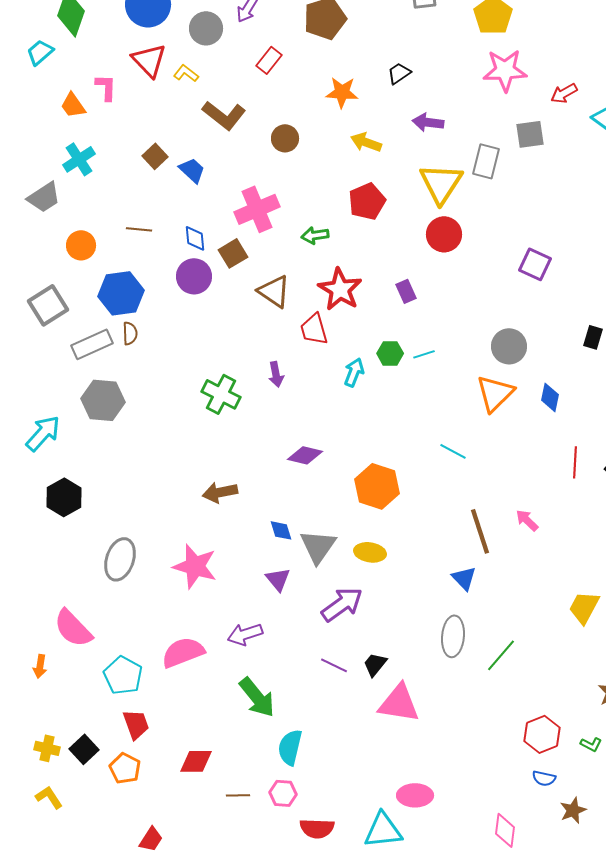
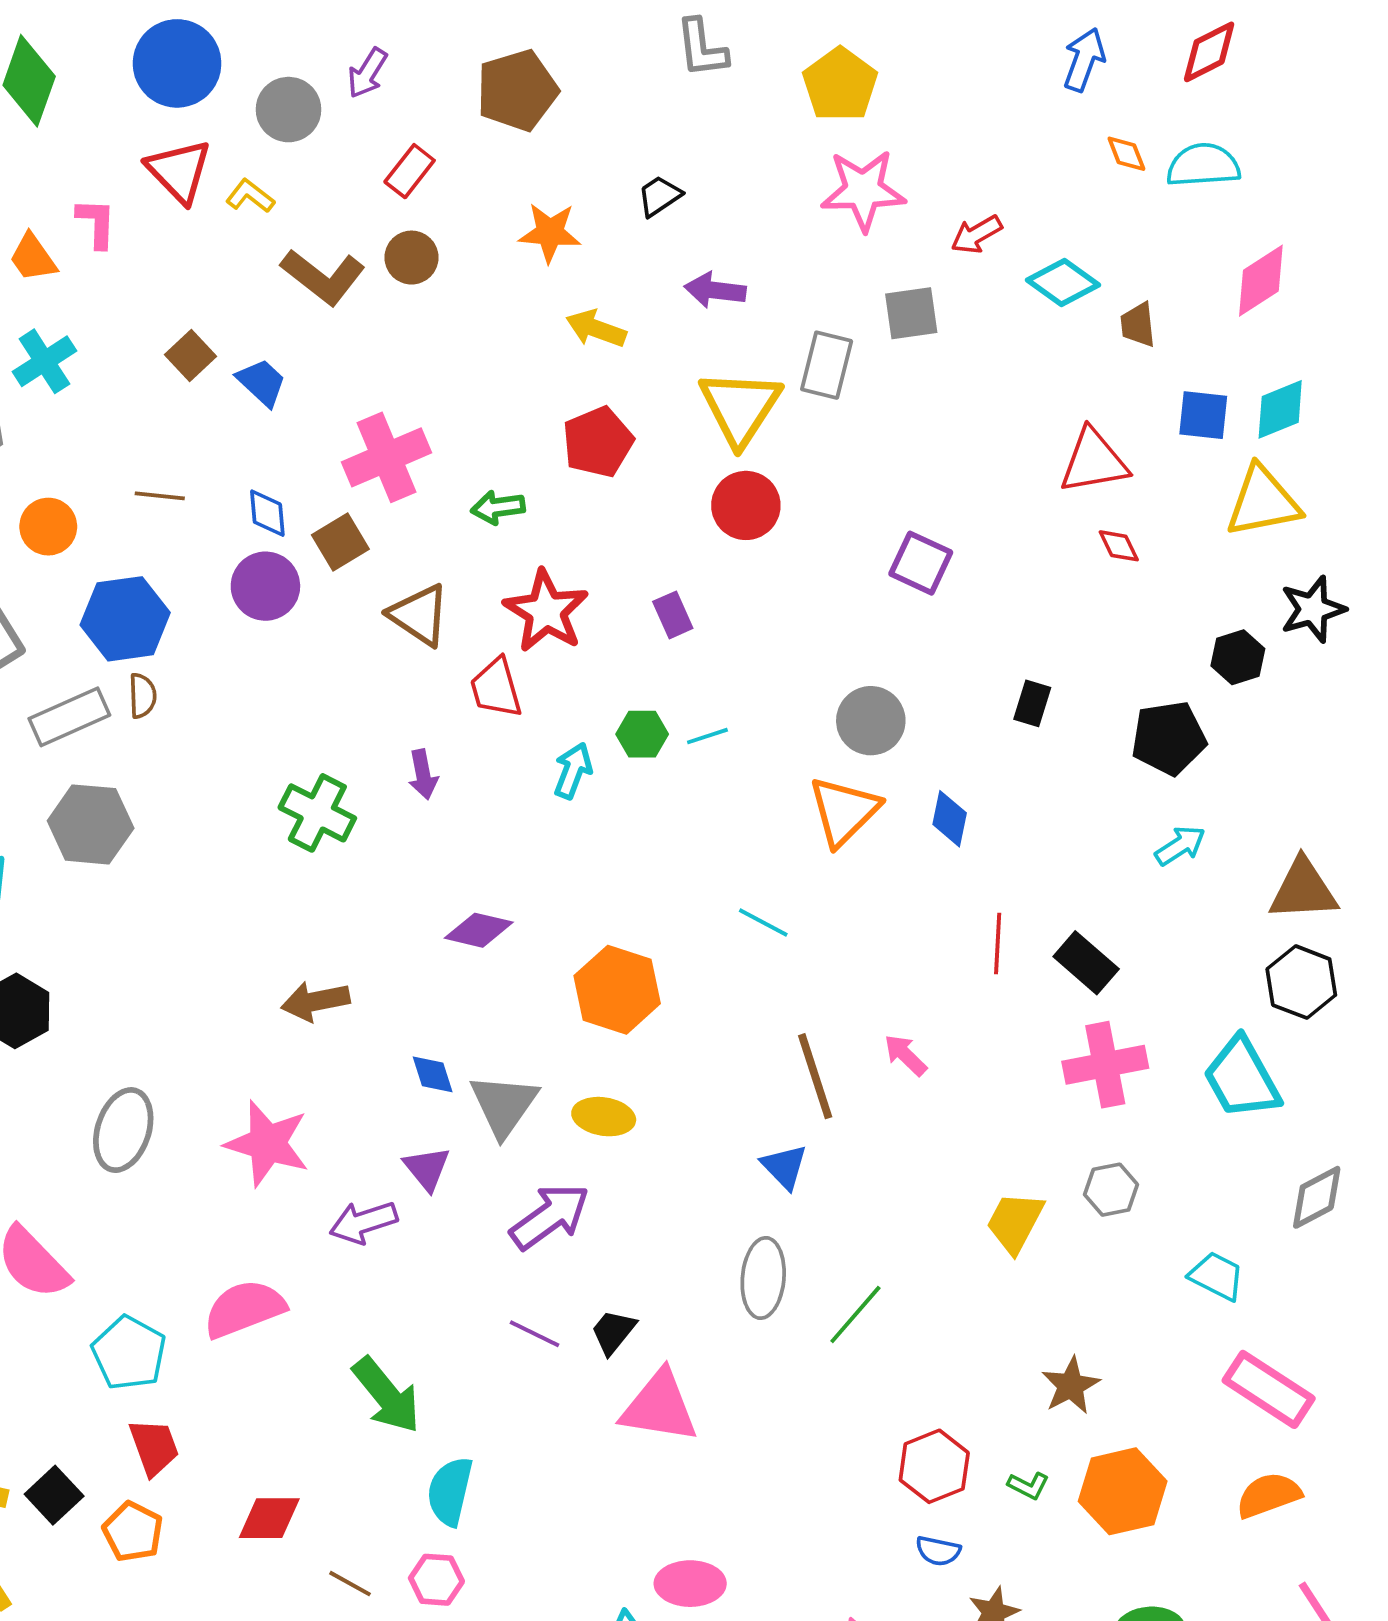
brown circle: (285, 138) -> (411, 258), moved
purple arrow: (245, 634) -> (363, 1222), moved
brown line: (238, 795) -> (350, 1584), turned 30

